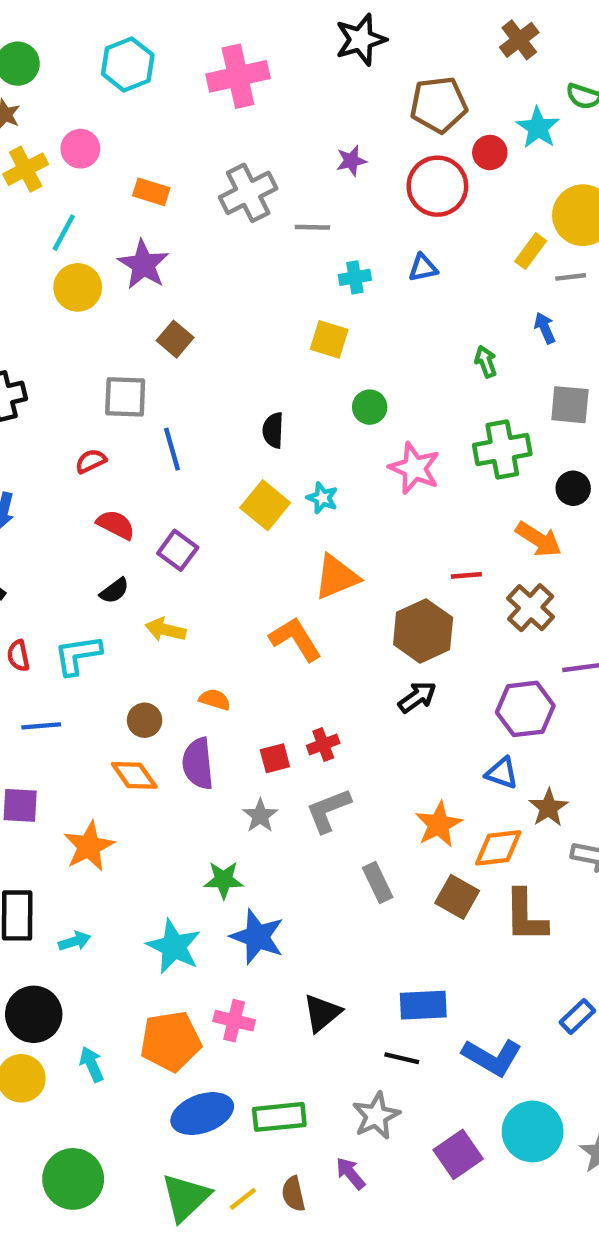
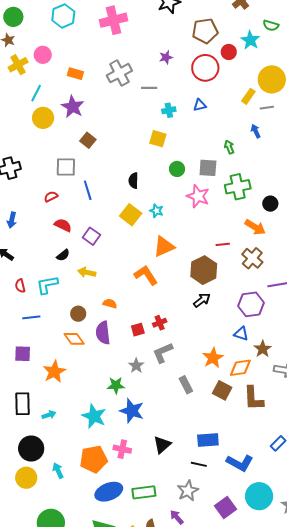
gray square: (570, 405) -> (208, 168), moved
gray star: (260, 816) -> (136, 366), moved

